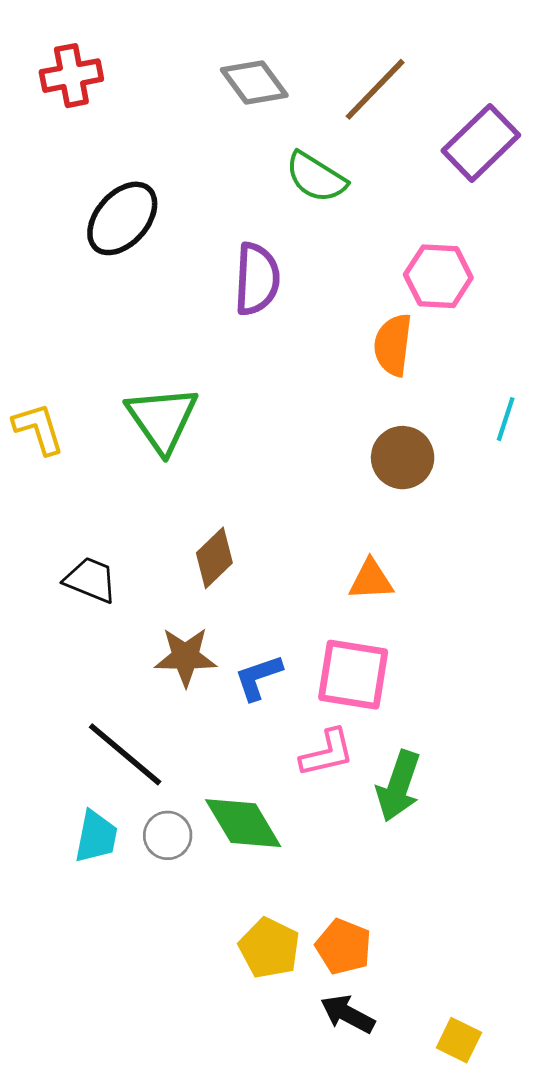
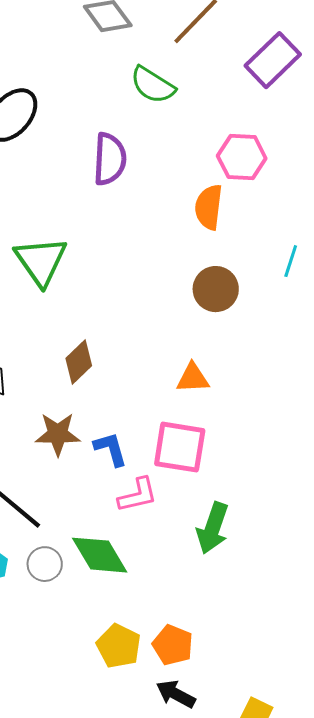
blue L-shape: (258, 677) -> (111, 449), turned 93
pink L-shape: (327, 753) -> (138, 495), moved

